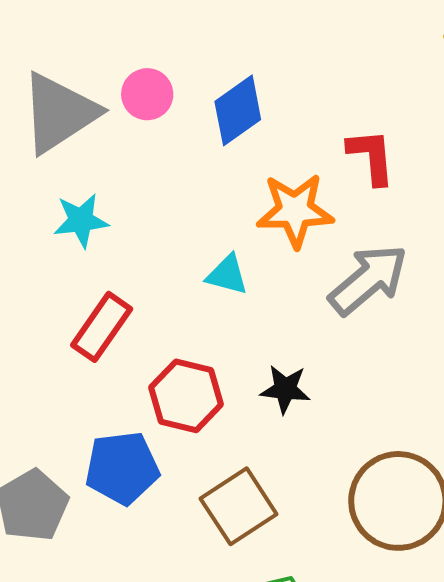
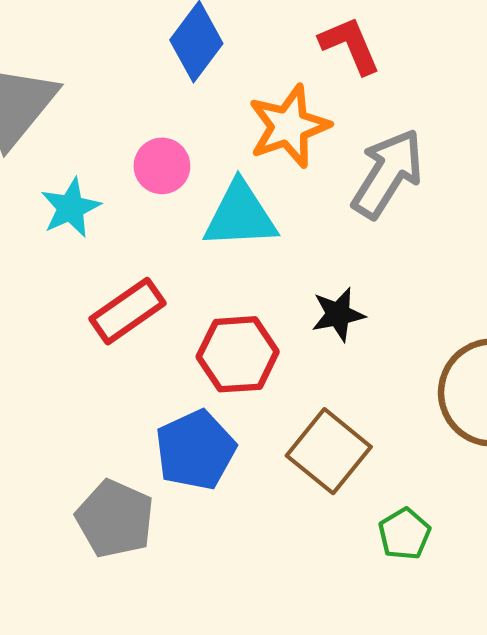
pink circle: (147, 94) -> (162, 166), moved
cyan triangle: (227, 275) -> (240, 215), size x1.6
red rectangle: (102, 327) -> (127, 311), turned 38

